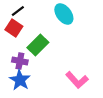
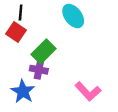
black line: (18, 11) -> (21, 13), turned -48
purple cross: (20, 61) -> (39, 70), moved

